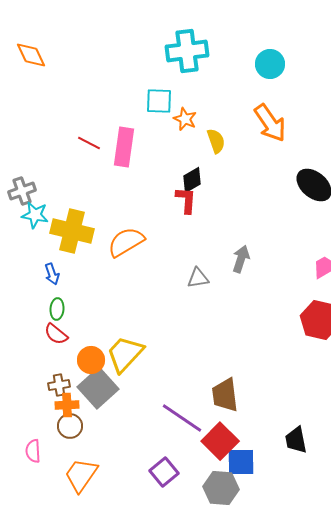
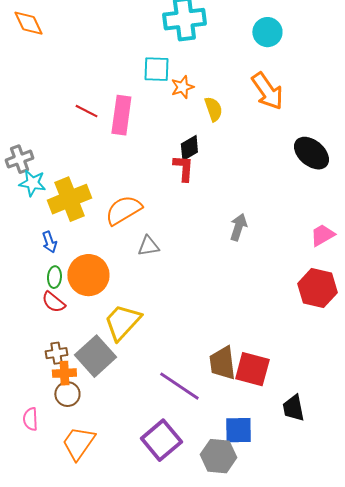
orange star: (185, 119) -> (182, 87), turned 30
yellow cross: (72, 231) -> (69, 199), turned -36
gray triangle: (198, 278) -> (148, 246), moved
orange circle: (91, 360) -> (88, 275), moved, size x1.5
red square: (220, 441) -> (252, 369), moved, turned -30
purple square: (164, 472) -> (161, 440), size x1.4

